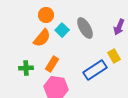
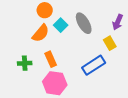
yellow rectangle: (114, 56) -> (110, 43), moved
orange rectangle: (52, 64) -> (51, 59), turned -56

